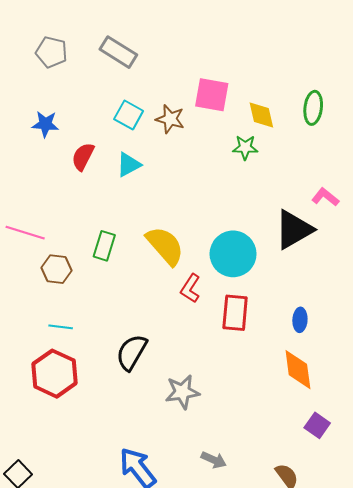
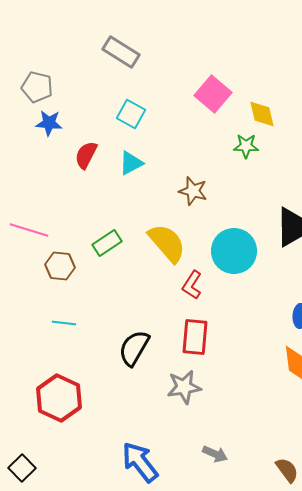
gray pentagon: (51, 52) -> (37, 87), moved
pink square: (212, 95) -> (213, 94), turned 30
brown star: (170, 119) -> (193, 191), moved
green rectangle: (104, 246) -> (107, 243), turned 40
red rectangle: (235, 313) -> (195, 337), moved
red hexagon: (55, 374) -> (59, 398), moved

